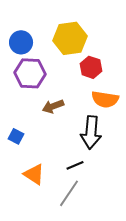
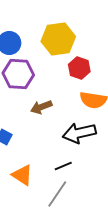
black arrow: (91, 132) -> (79, 133), turned 72

